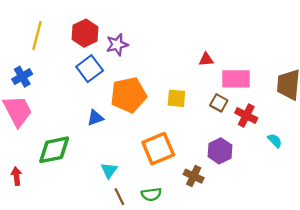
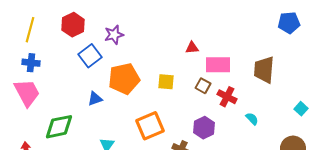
red hexagon: (85, 33) -> (73, 25), moved
yellow line: (37, 35) -> (30, 30), moved
blue cross: (22, 77) -> (31, 63), turned 36

